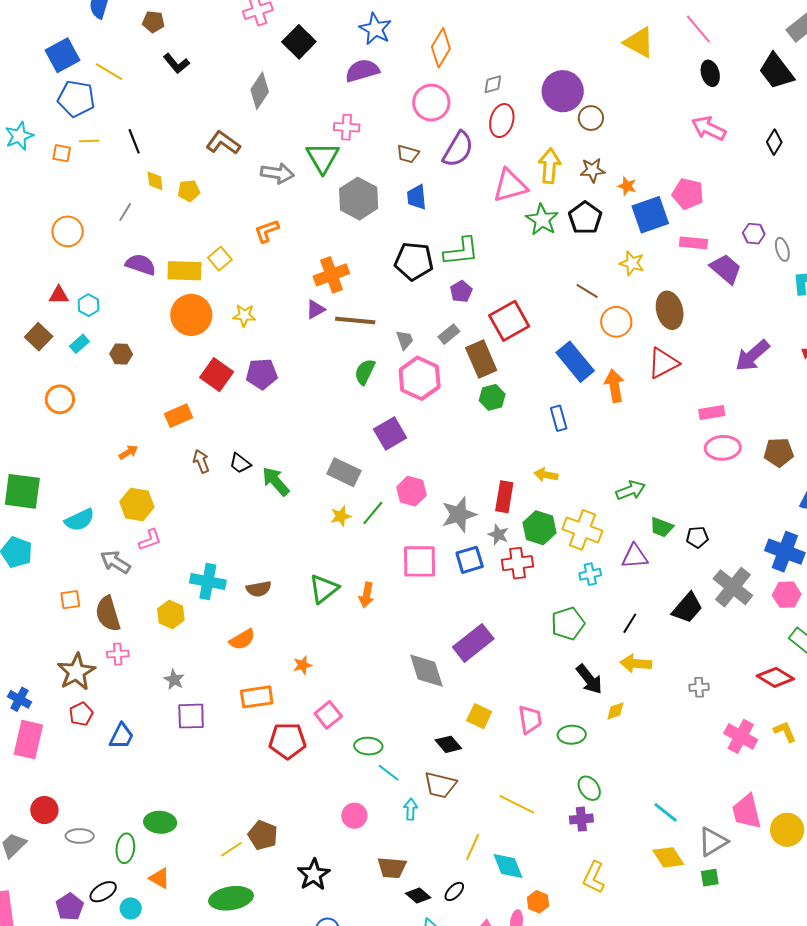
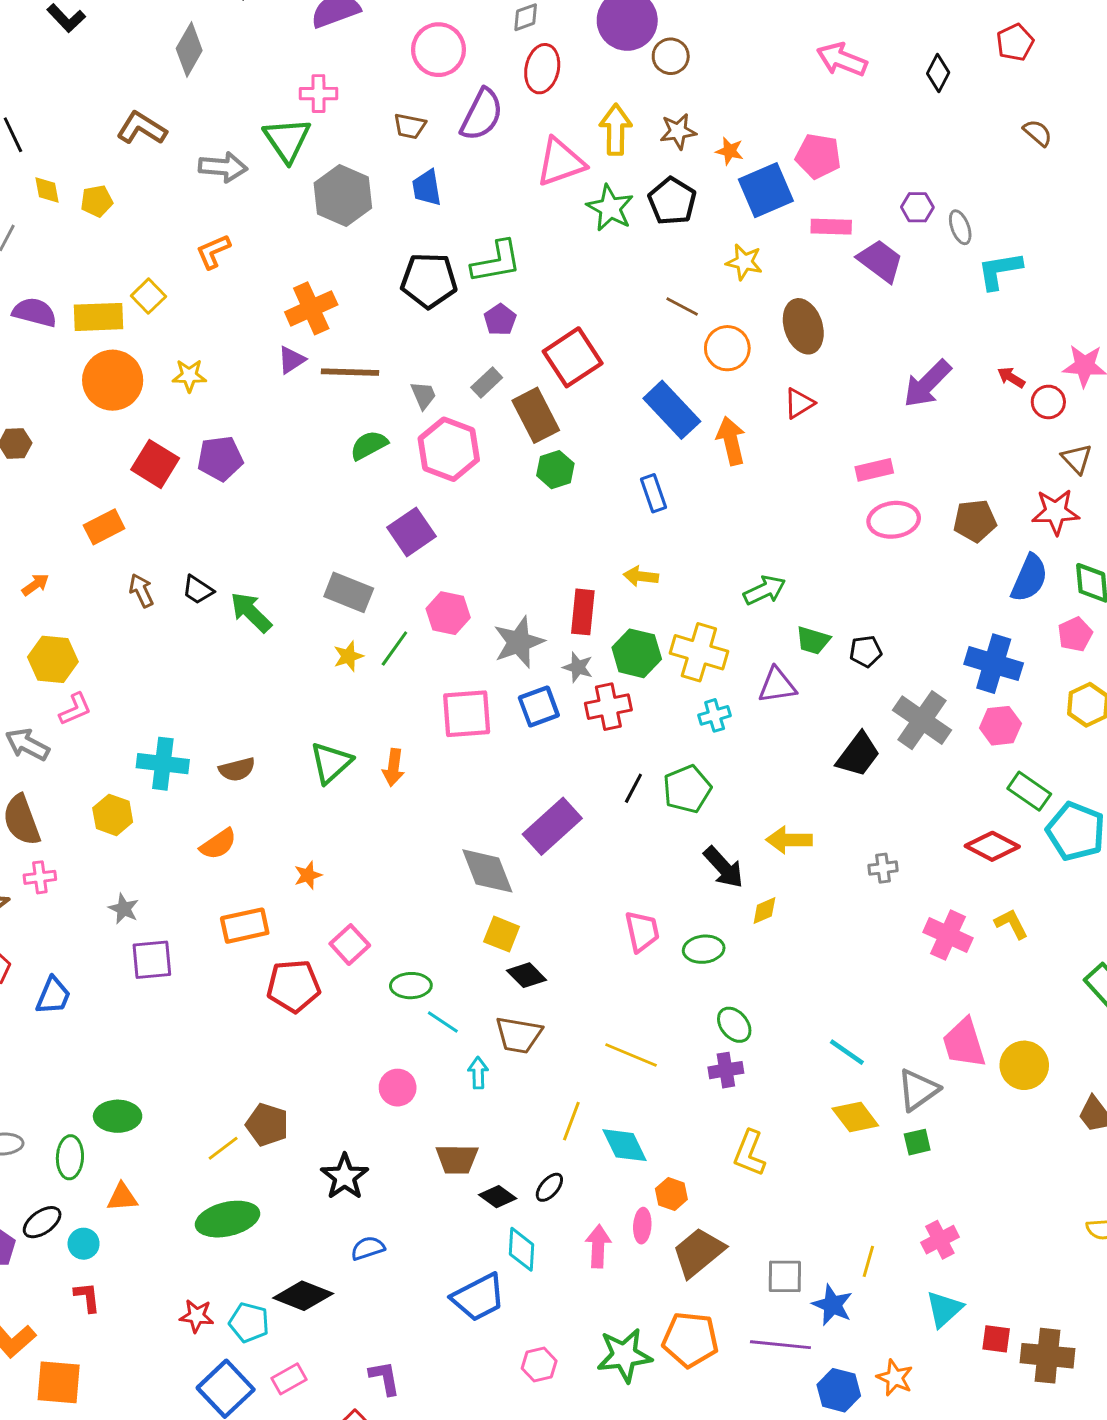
red triangle: (663, 363) -> (799, 403), size x0.7
green semicircle: (365, 372) -> (369, 445), turned 40
black line: (630, 623) -> (633, 788), moved
yellow square: (479, 716) -> (502, 934), moved
orange triangle: (160, 878) -> (122, 1197), turned -30

